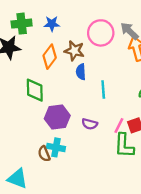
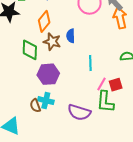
brown star: (74, 51) -> (52, 42), moved
cyan line: (103, 89) -> (90, 63), moved
purple semicircle: (90, 124) -> (79, 112), moved, size x1.6

